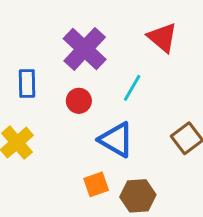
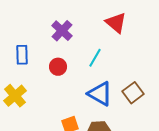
purple cross: (85, 49) -> (62, 31), size x0.7
blue triangle: (116, 140) -> (100, 94), moved

